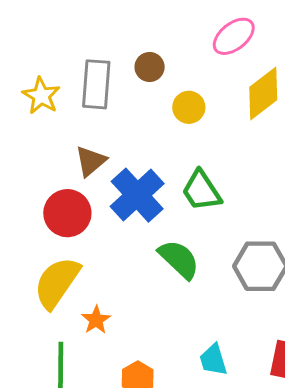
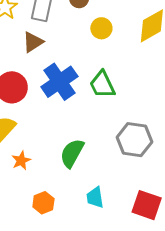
brown triangle: (91, 161) -> (33, 42), moved
green semicircle: (179, 259) -> (72, 153), moved, turned -112

